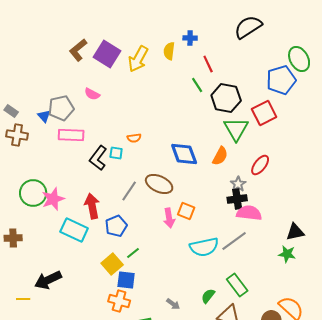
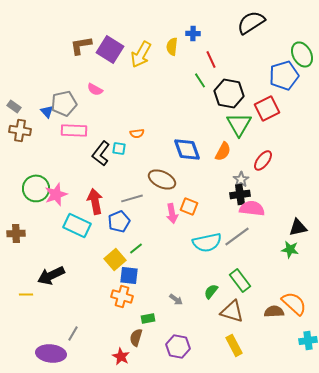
brown L-shape: (78, 50) -> (81, 45), turned 30
gray line: (129, 191) -> (132, 198), moved, turned 40

